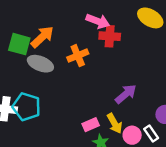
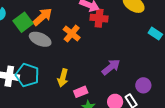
green square: (19, 44) -> (23, 22), turned 36
orange cross: (78, 56) -> (72, 33), turned -30
yellow arrow: (115, 123) -> (63, 78), moved, turned 42

